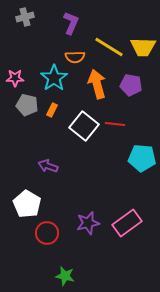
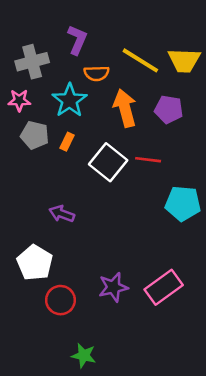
gray cross: (25, 17) -> (32, 62), moved, size x1.4
purple L-shape: (71, 23) -> (77, 40), moved

